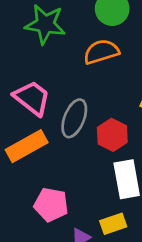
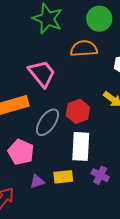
pink trapezoid: (32, 98) -> (42, 74), moved
gray ellipse: (74, 118) -> (47, 122), moved

